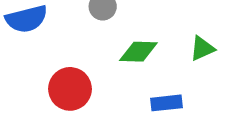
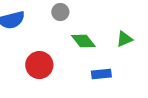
green diamond: (138, 52) -> (83, 41), turned 50

